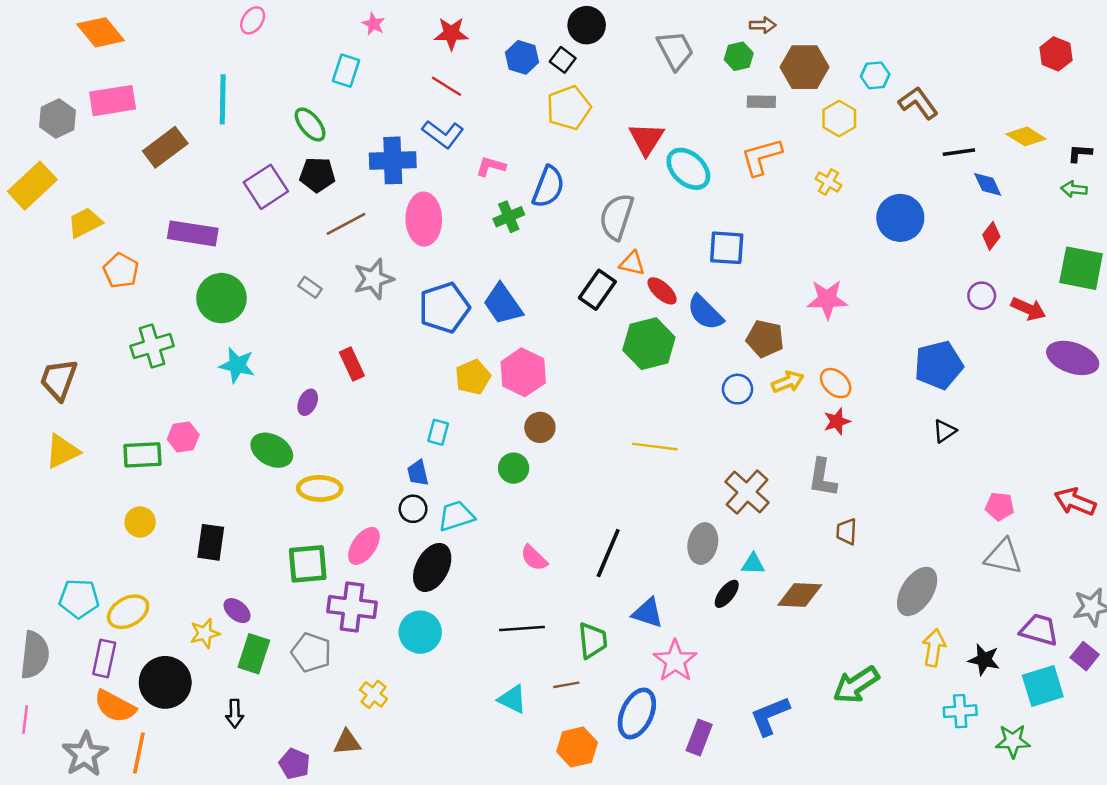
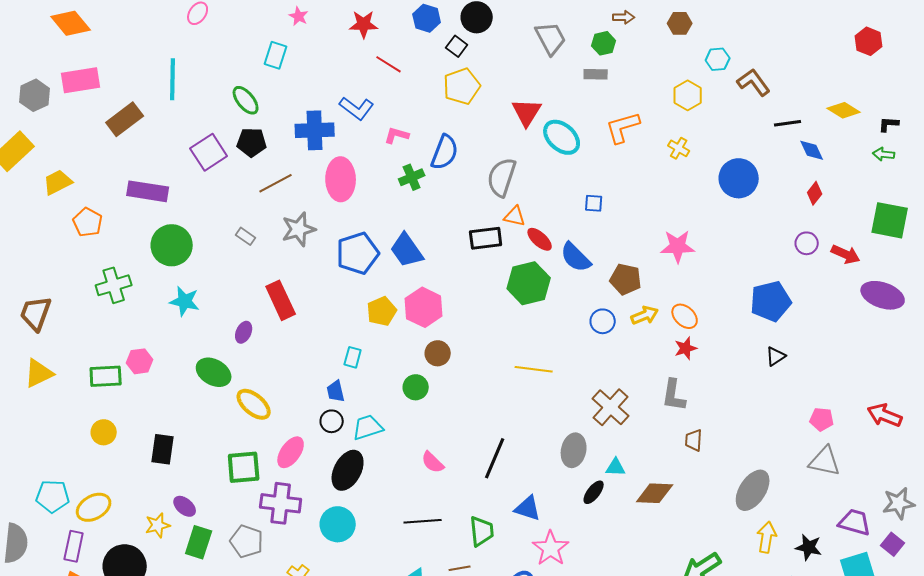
blue hexagon: (522, 57) -> (427, 18), moved
brown hexagon: (805, 67) -> (680, 23), moved, size x0.6
red line: (447, 86) -> (389, 64), moved
gray rectangle: (761, 102) -> (596, 74), moved
blue square: (727, 248) -> (594, 203), size x0.6
black rectangle: (597, 290) -> (486, 238), turned 48
red rectangle: (352, 364) -> (281, 300), size x1.4
yellow ellipse: (320, 488) -> (254, 404), turned 39

